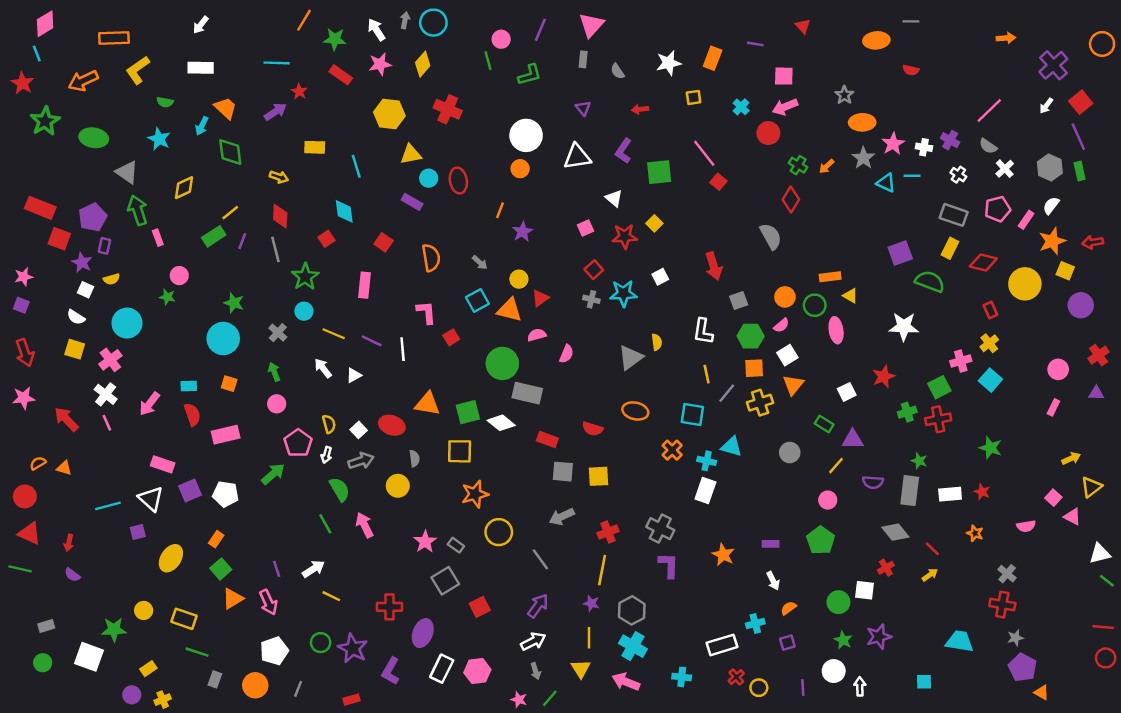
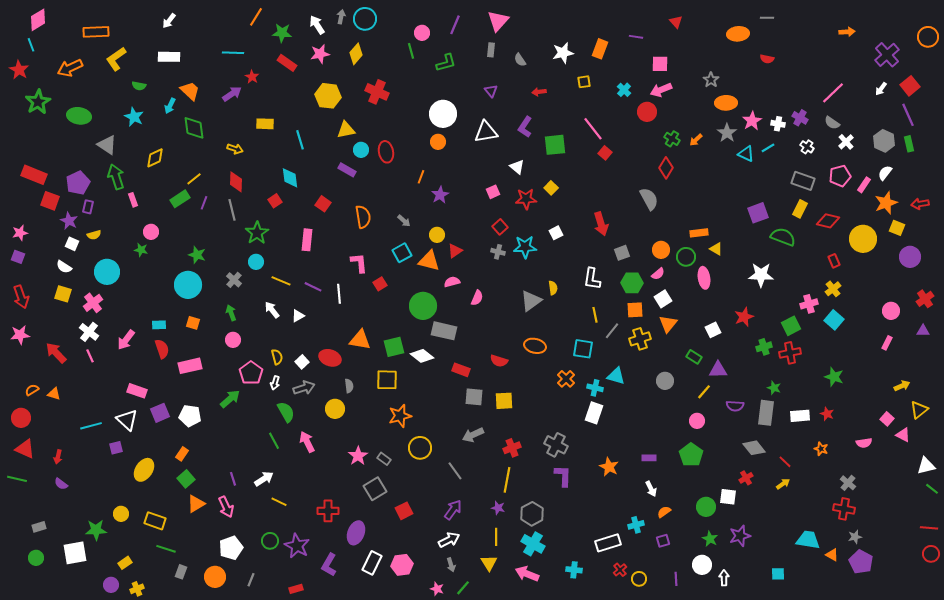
cyan line: (912, 176) -> (768, 148), turned -32
white square: (89, 657) -> (75, 553), turned -30
orange triangle: (1042, 692) -> (832, 555), moved

